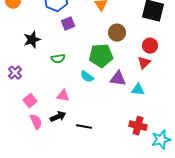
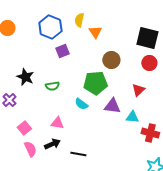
black star: (32, 40) -> (25, 77), moved, turned -30
red circle: (150, 46) -> (149, 63), moved
red cross: (138, 126) -> (150, 133), moved

